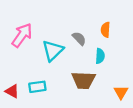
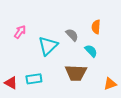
pink arrow: (22, 35) -> (20, 32), size x0.6
cyan semicircle: (100, 56) -> (91, 51), turned -48
orange triangle: (121, 92) -> (110, 84), turned 40

